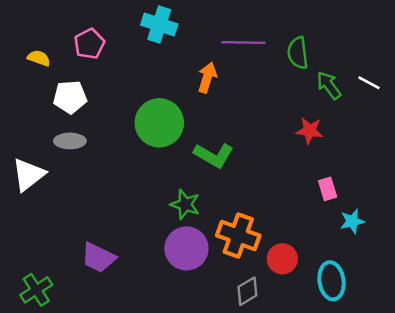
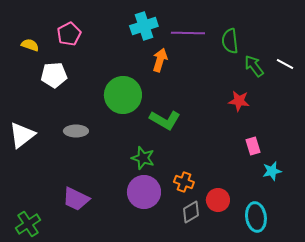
cyan cross: (159, 24) -> (144, 26), moved, turned -36
gray ellipse: (70, 141) -> (76, 131), moved
orange cross: (238, 235) -> (184, 182), size x0.6
gray diamond: (247, 291) -> (191, 212), moved

